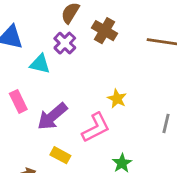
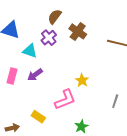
pink rectangle: (18, 101) -> (12, 76), turned 35
purple arrow: (52, 116) -> (35, 75), moved, size x0.7

